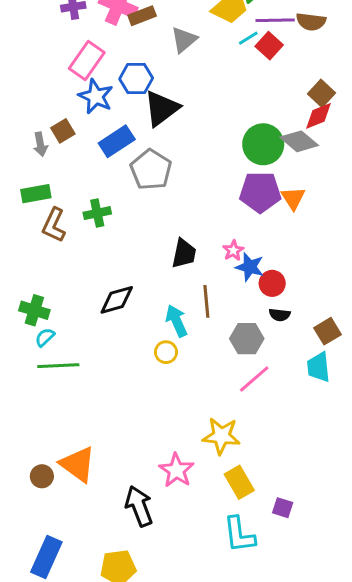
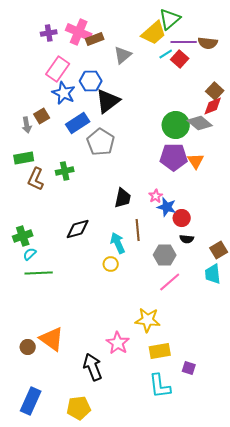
green cross: (34, 310) -> (23, 236), turned -36
yellow rectangle: (239, 482) -> (160, 351), turned -70

